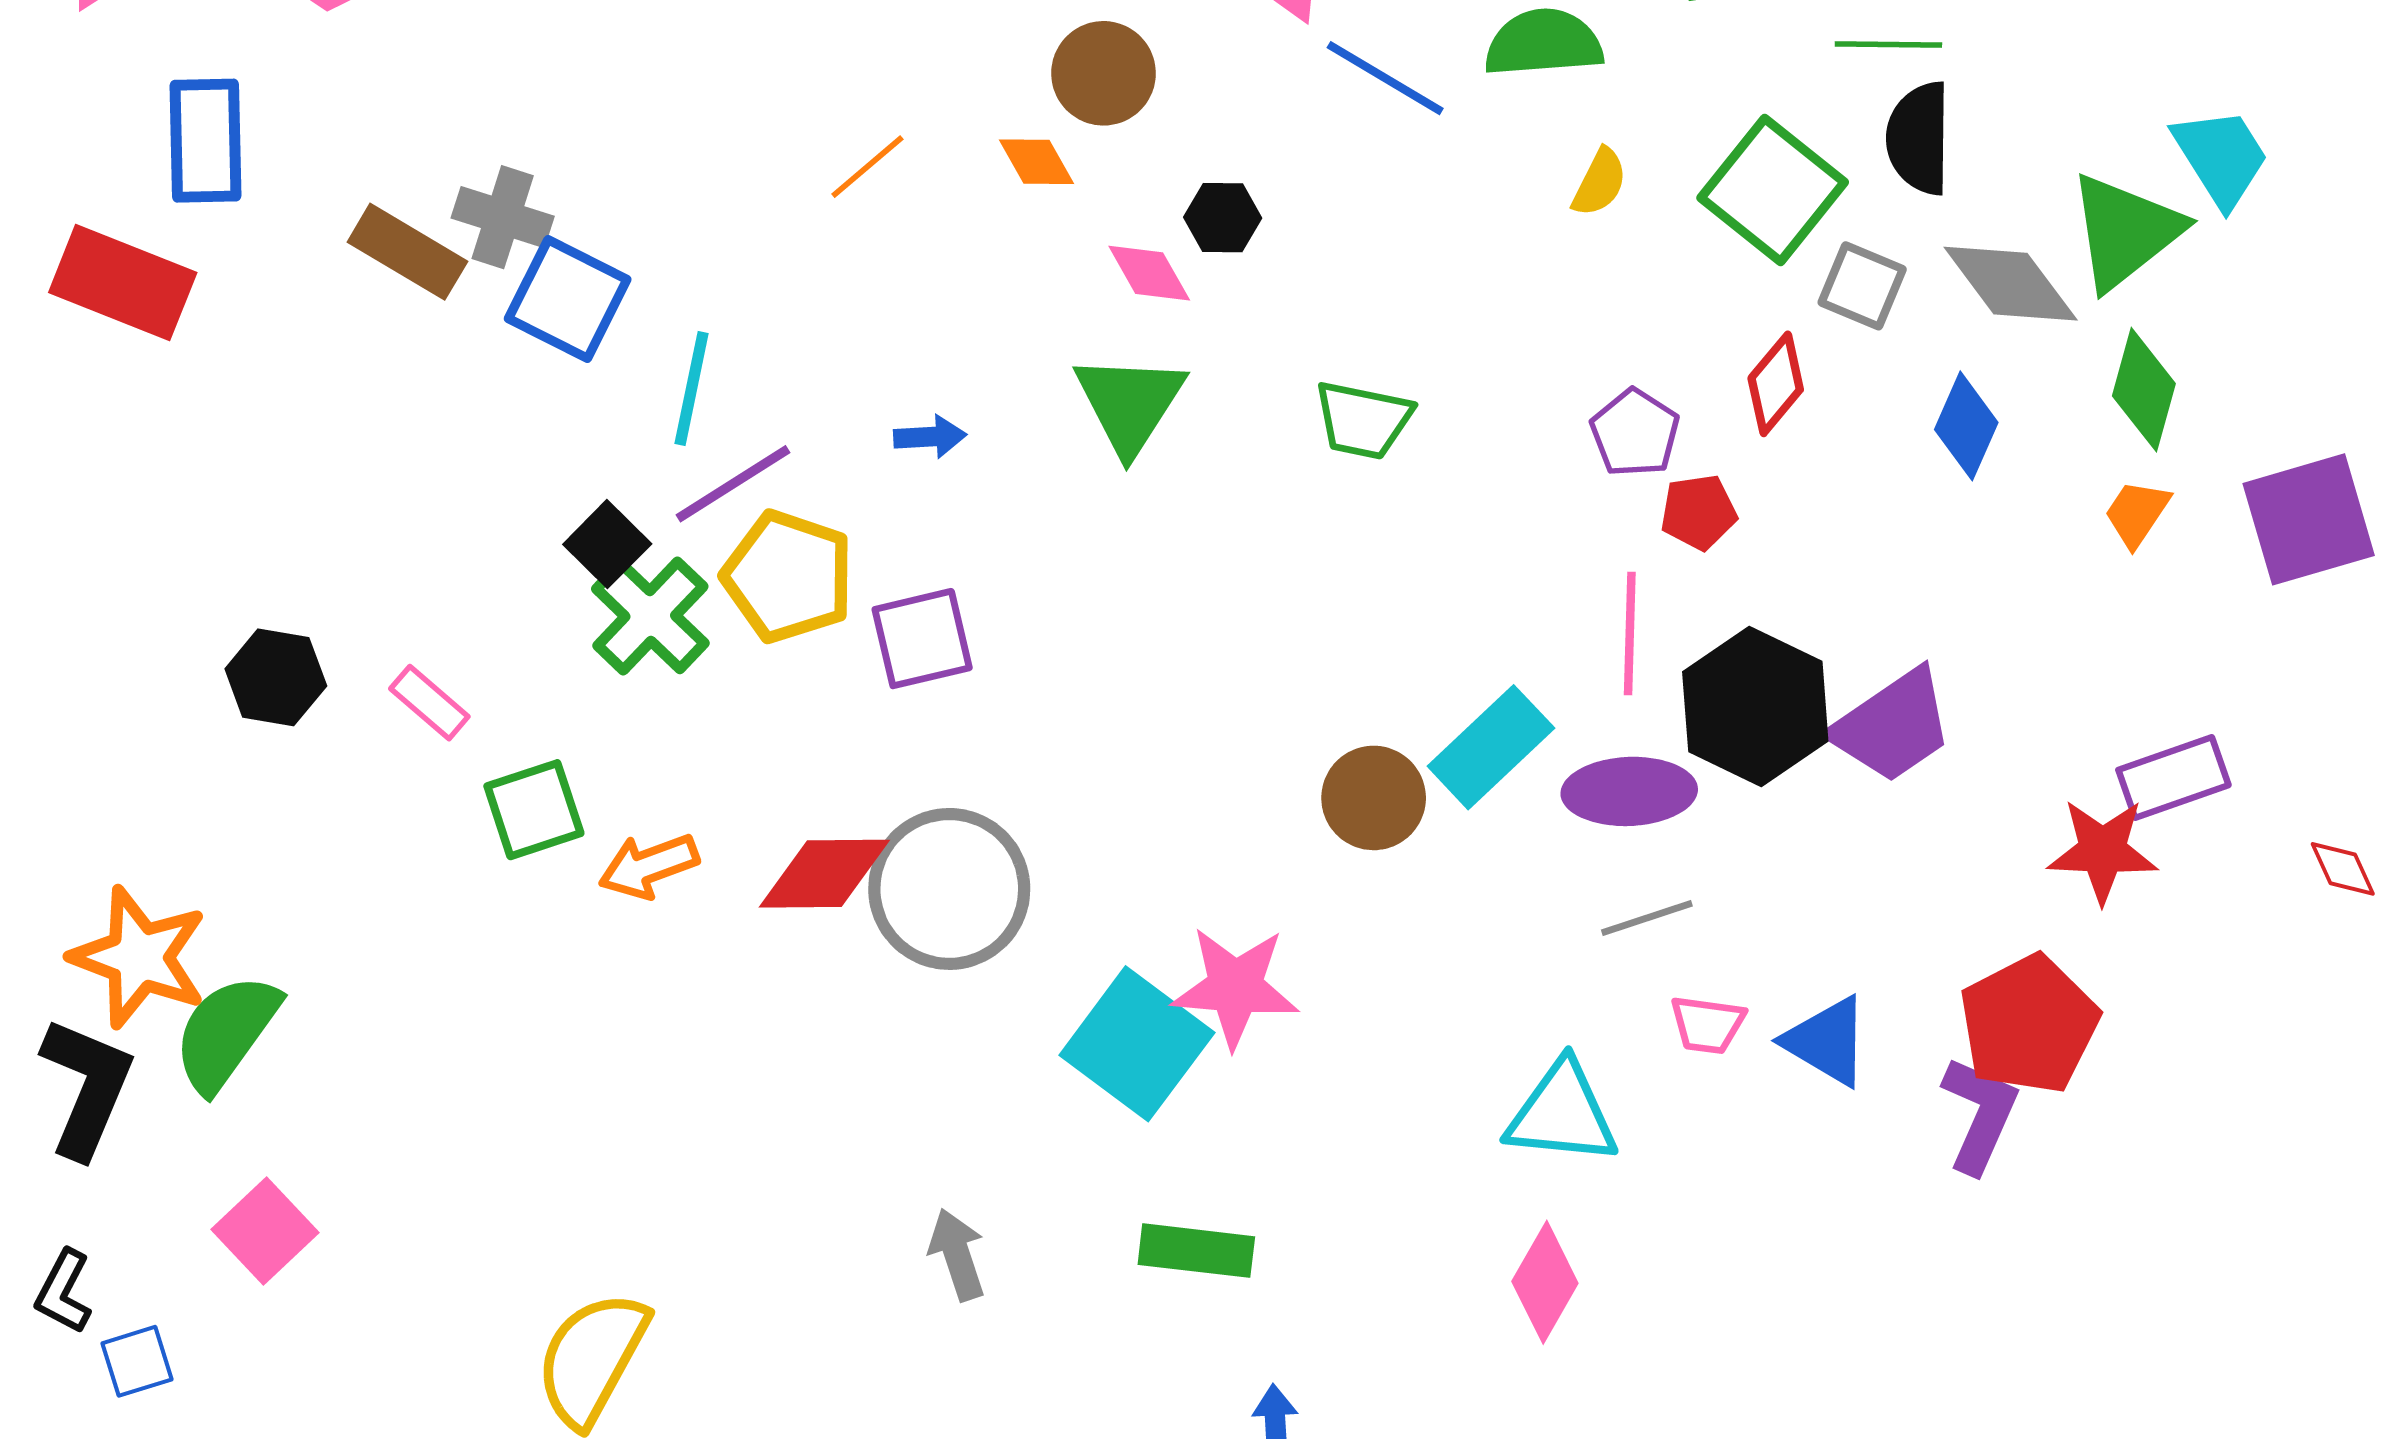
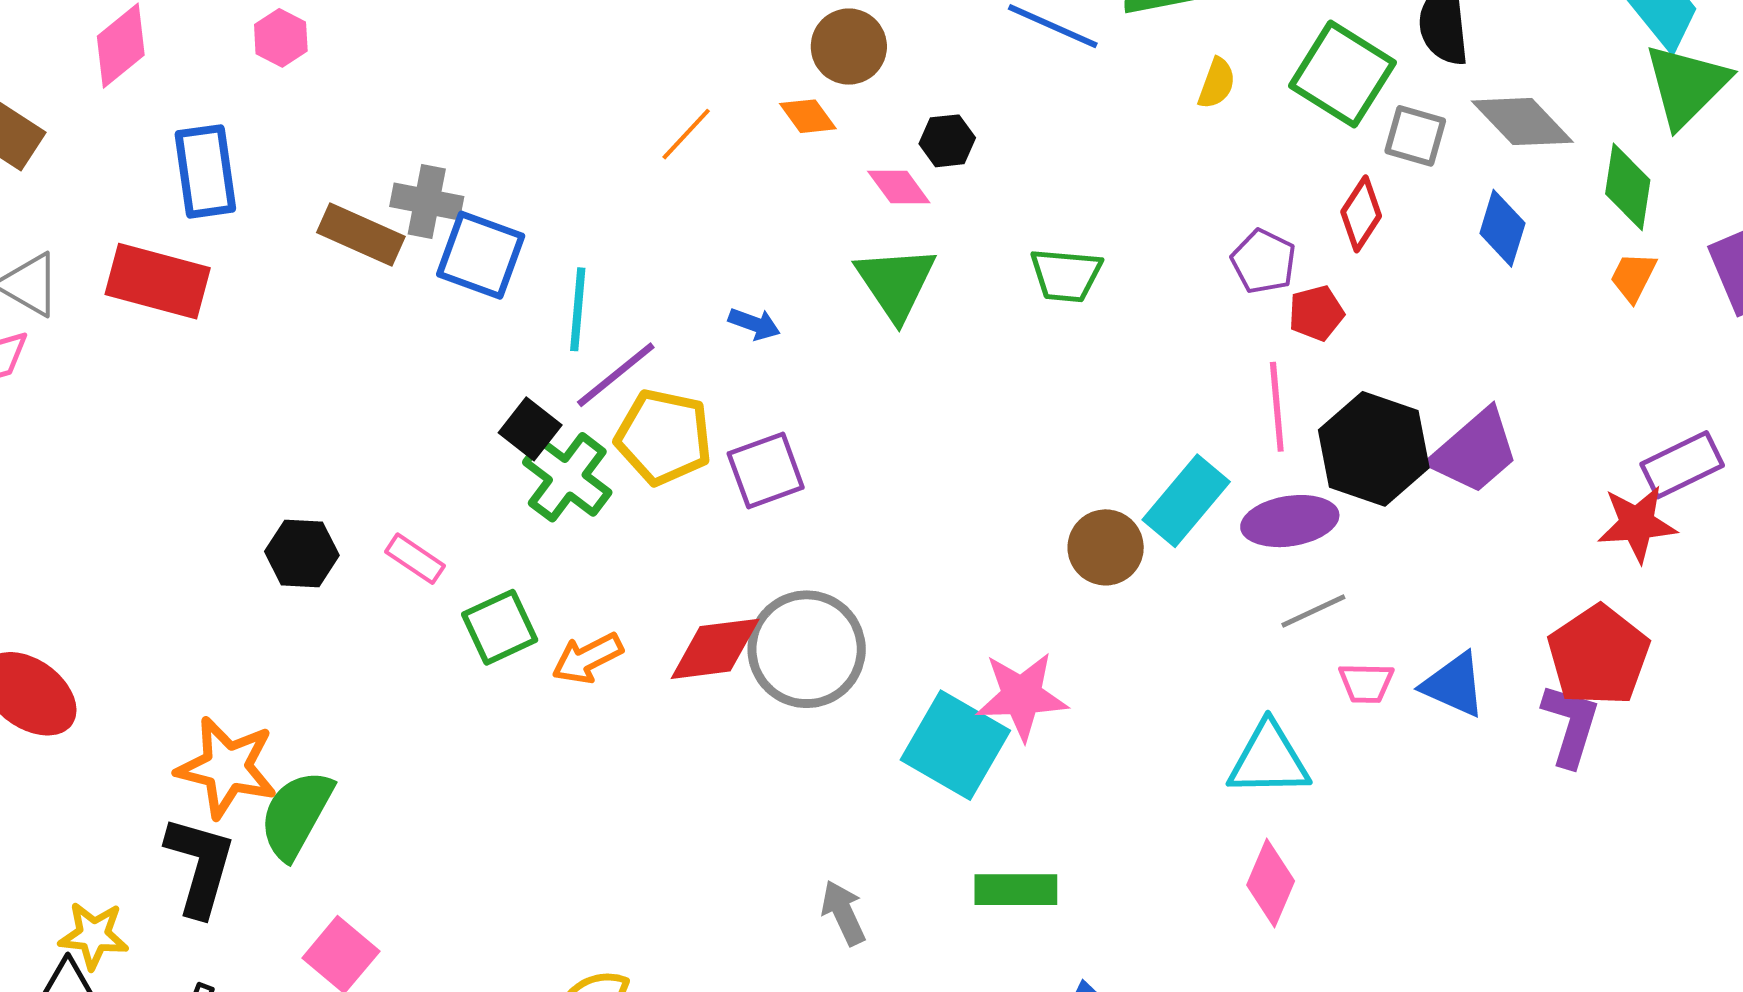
green triangle: (2125, 231) -> (1686, 85), moved
blue arrow: (930, 437) -> (754, 324), turned 30

